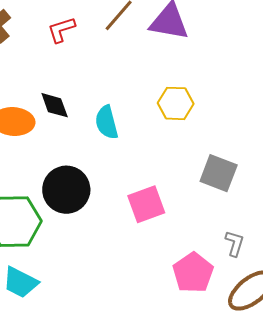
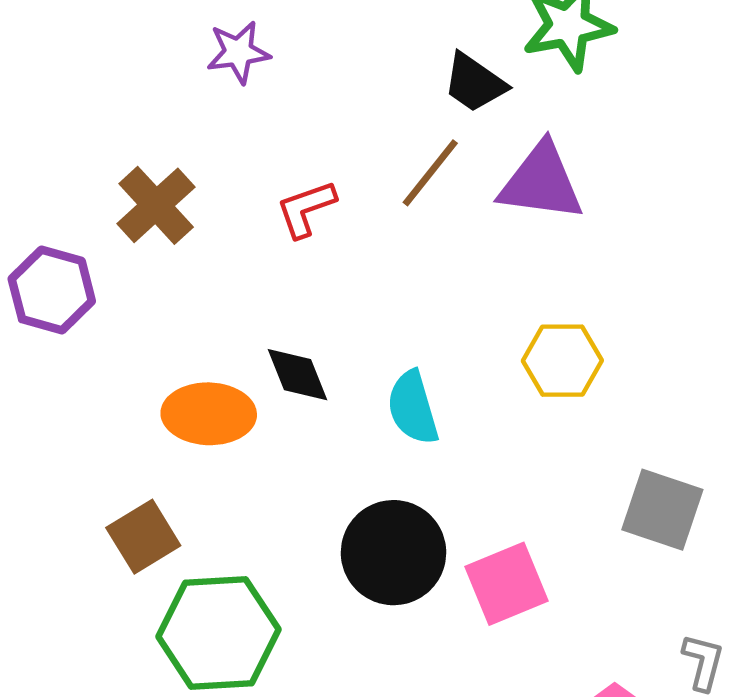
black circle: (66, 190) -> (394, 553), moved

